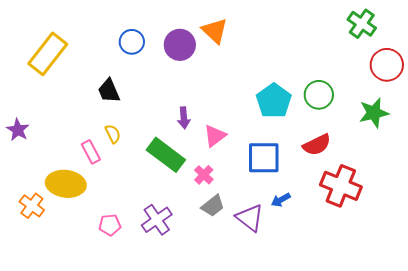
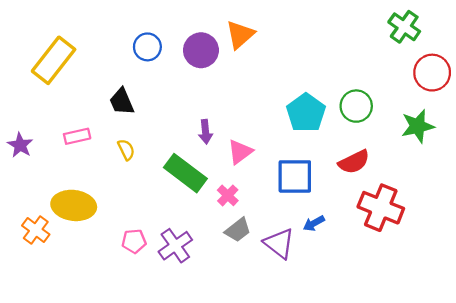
orange triangle: (215, 31) -> (240, 35), turned 36
pink rectangle: (91, 152) -> (77, 136), moved, turned -75
pink pentagon: (110, 225) -> (134, 241), moved

